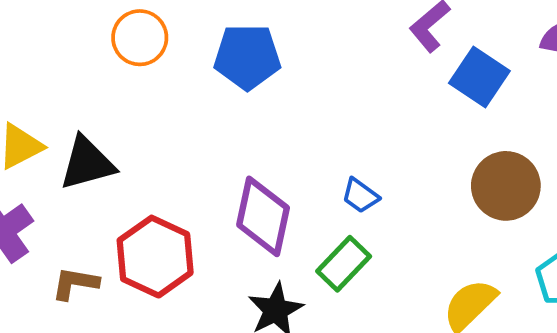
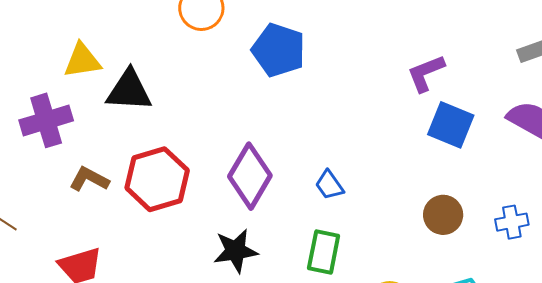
blue square: (479, 77) -> (451, 125), turned -30
brown circle: (506, 186) -> (443, 215), size x0.7
green rectangle: (344, 264) -> (324, 252), moved, turned -51

